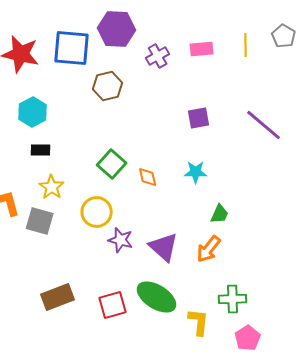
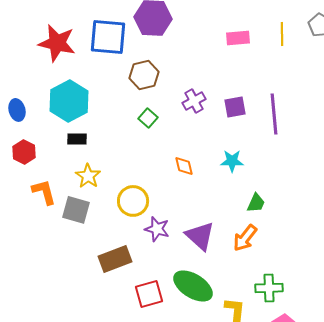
purple cross: (158, 56) -> (194, 101), moved
cyan hexagon: (33, 112) -> (69, 101), size x1.4
purple line: (264, 125) -> (274, 114), moved, turned 45
green square: (112, 164) -> (148, 118), moved, size x0.7
brown rectangle: (58, 297) -> (115, 259), moved

